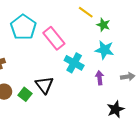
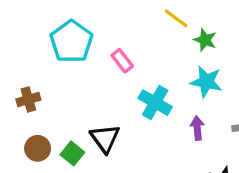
pink rectangle: (54, 38) -> (122, 61), size x0.6

